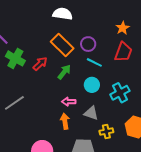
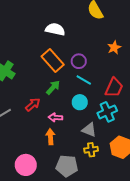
red trapezoid: (123, 52) -> (114, 88), moved
red arrow: (40, 64) -> (33, 105), moved
gray triangle: (91, 113) -> (89, 130), moved

